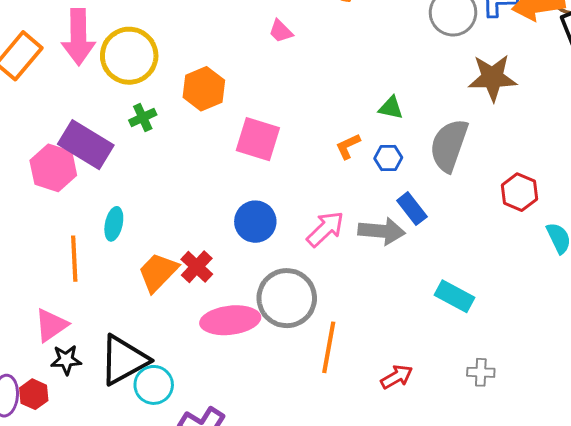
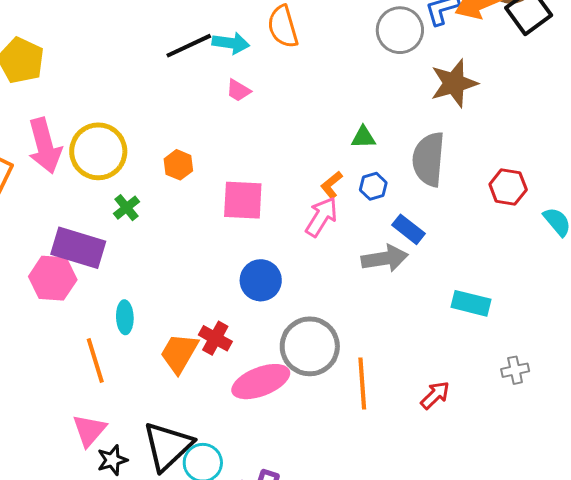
orange hexagon: (204, 89) -> (178, 165), size x0.7
pink arrow: (325, 229) -> (321, 217), moved

